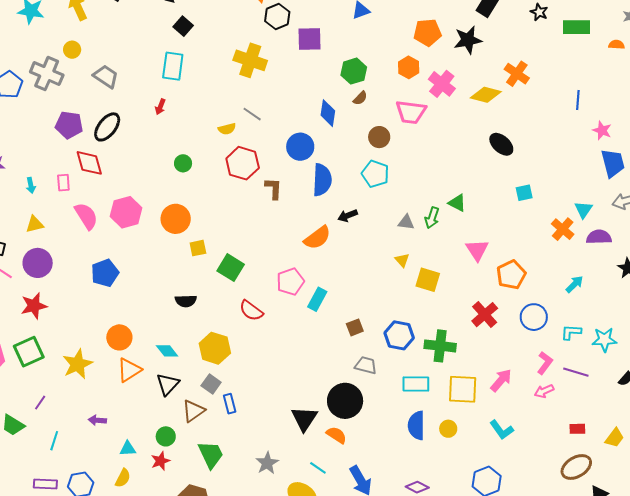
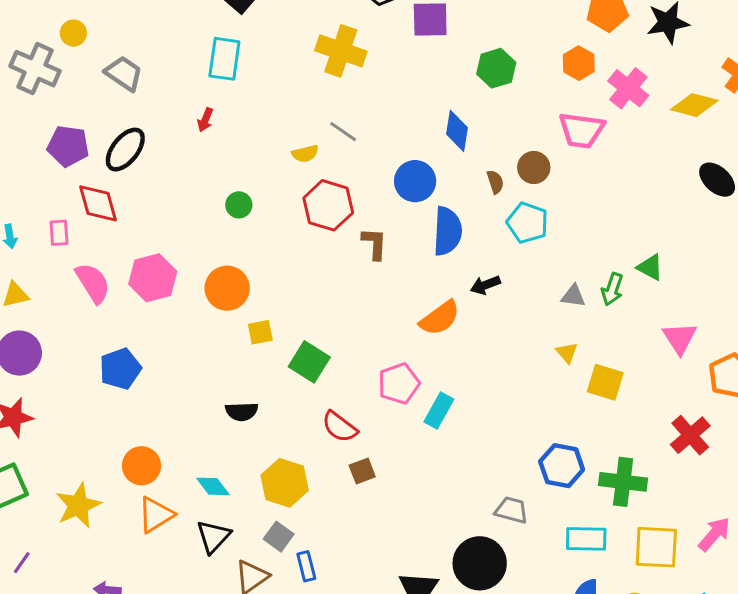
brown semicircle: (360, 98) -> (495, 182), moved, turned -63
brown square: (355, 327) -> (362, 471), moved

